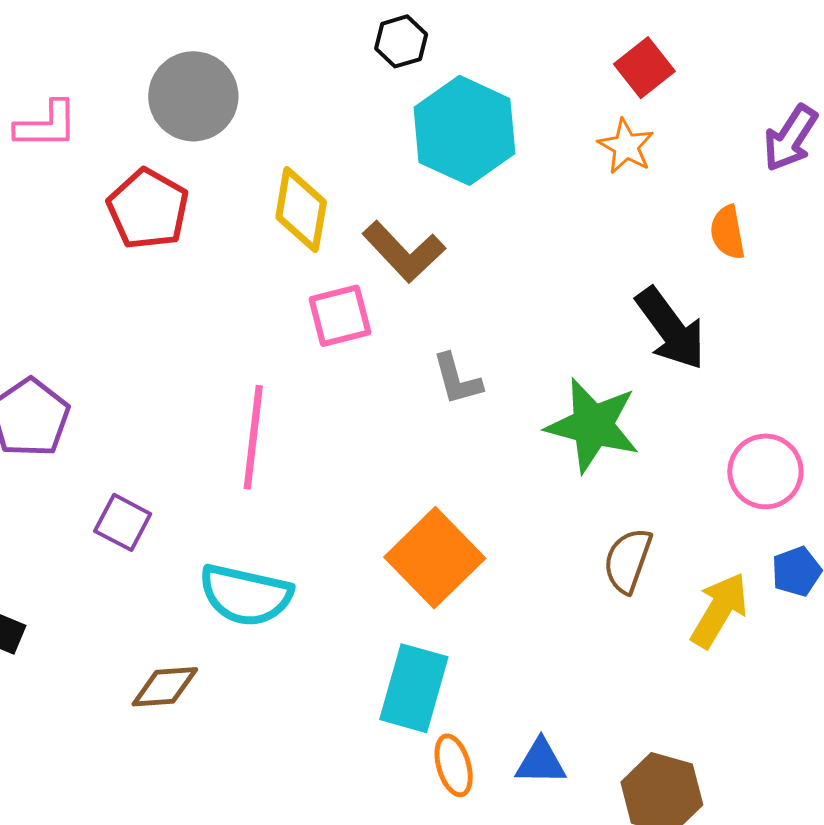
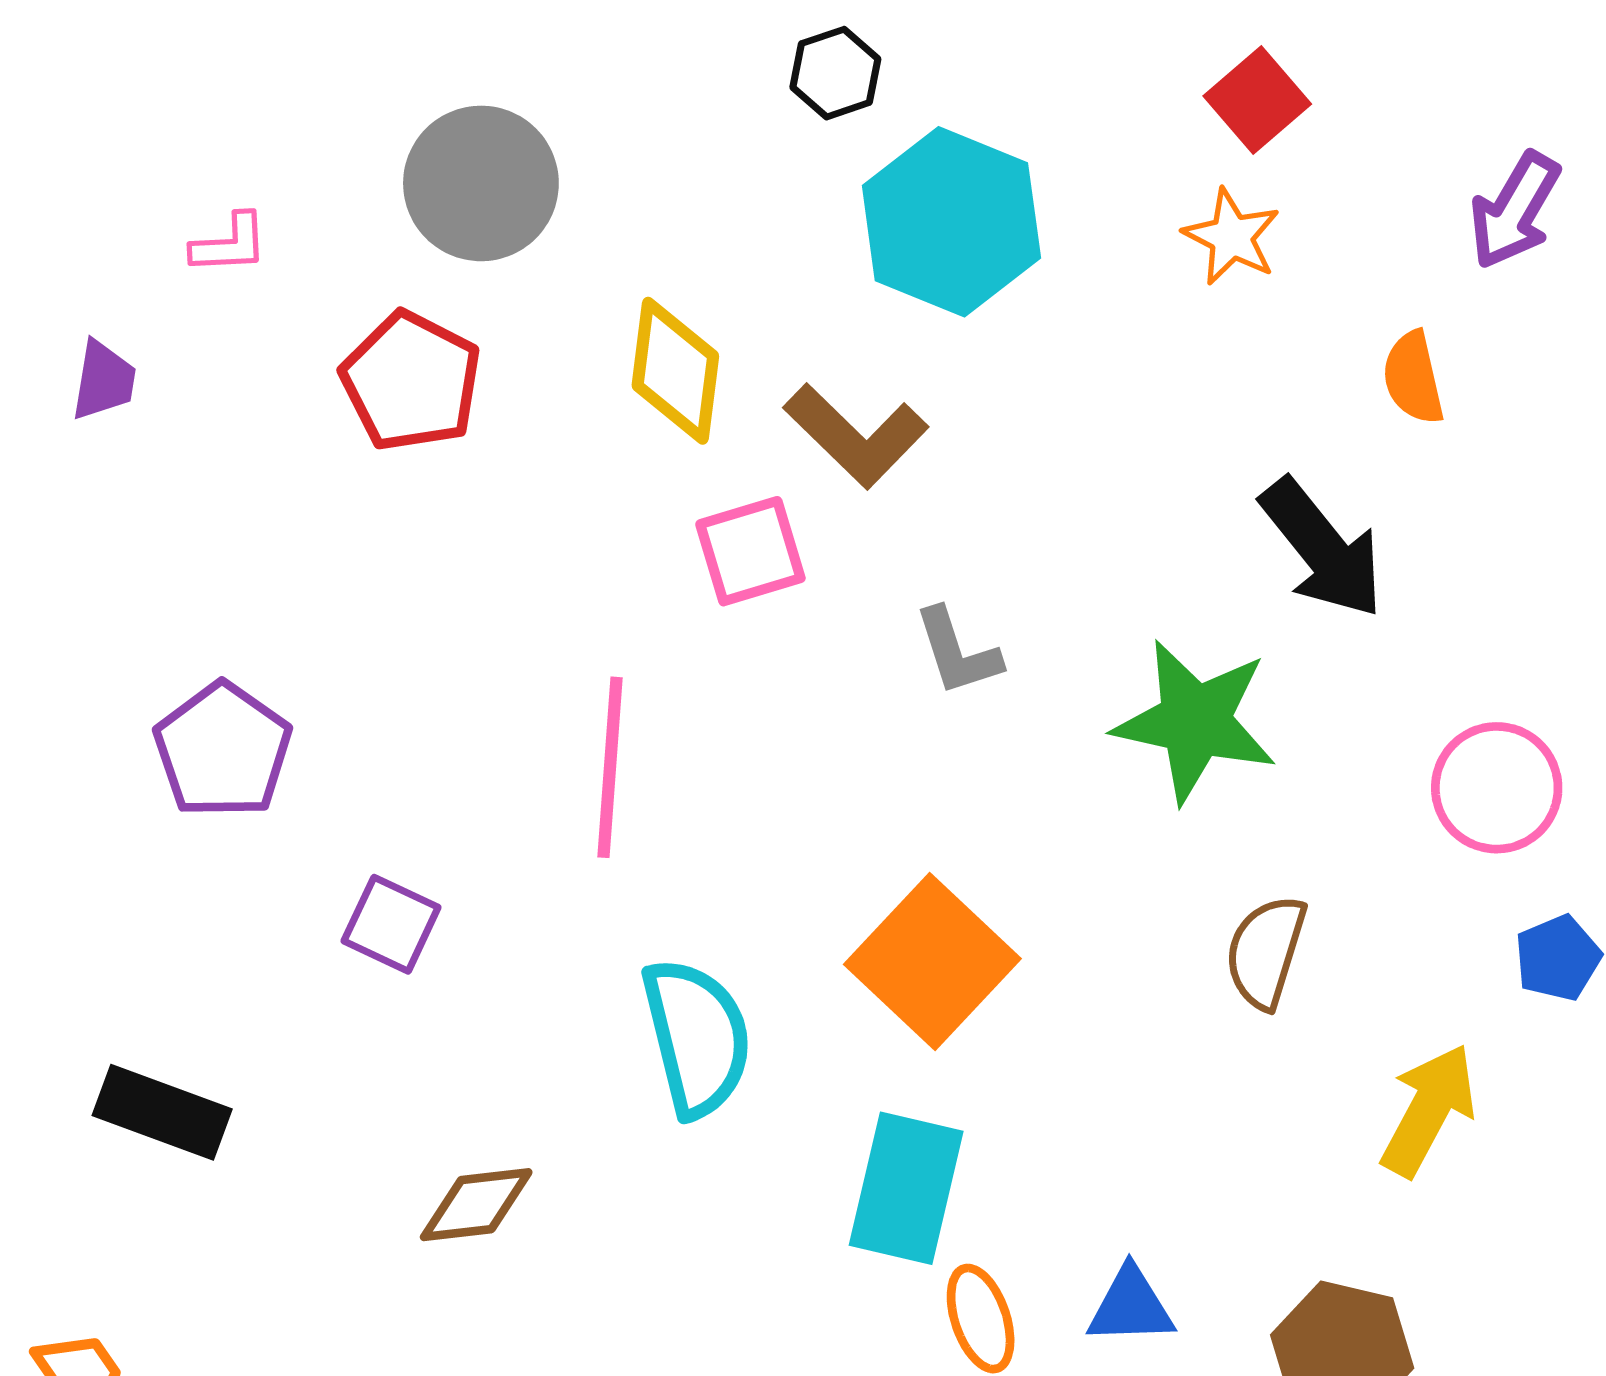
pink L-shape: (46, 125) -> (230, 244), size x0.7
cyan semicircle: (246, 595) -> (697, 1037), moved, turned -114
yellow arrow: (719, 610) -> (1429, 1110), moved

